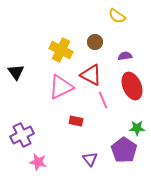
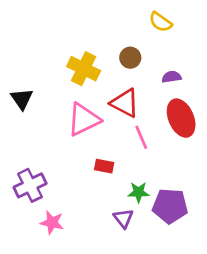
green star: (137, 128) -> (139, 192), moved
purple pentagon: (124, 150) -> (170, 206), turned -30

